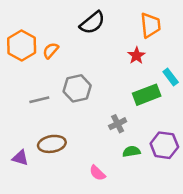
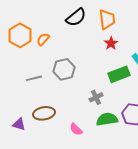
orange trapezoid: (150, 25) -> (107, 19), moved
green semicircle: (131, 152) -> (107, 119), size x1.5
pink semicircle: (97, 173) -> (76, 129), moved

